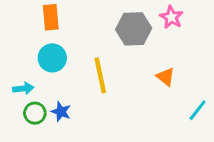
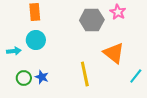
yellow line: (100, 75) -> (85, 74), moved
orange triangle: (166, 77) -> (114, 53), size x1.6
cyan arrow: (23, 88) -> (14, 51), moved

